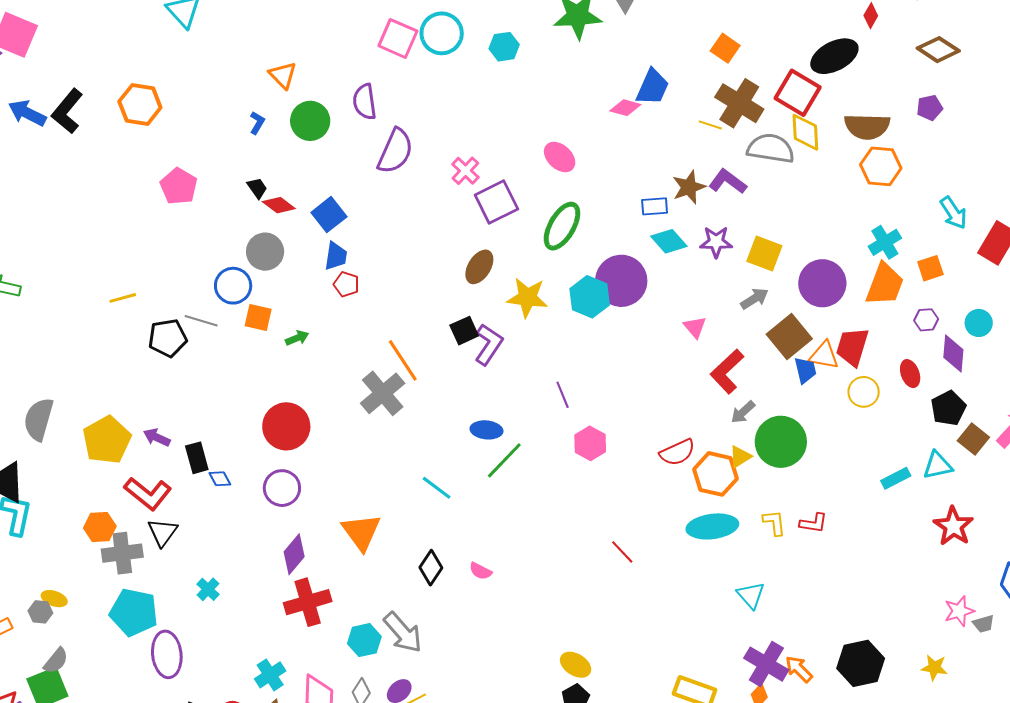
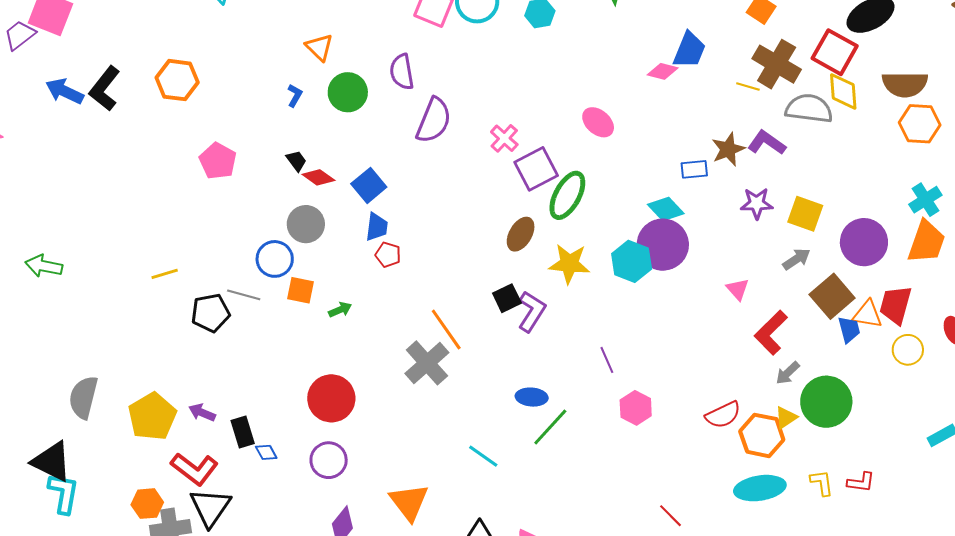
green ellipse: (562, 226) -> (567, 195), moved
cyan diamond: (669, 241) -> (666, 209), moved
black triangle: (163, 532) -> (210, 507), size x1.4

